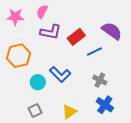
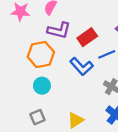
orange hexagon: (19, 56) -> (41, 54), moved
blue L-shape: (60, 74) -> (81, 66), moved

